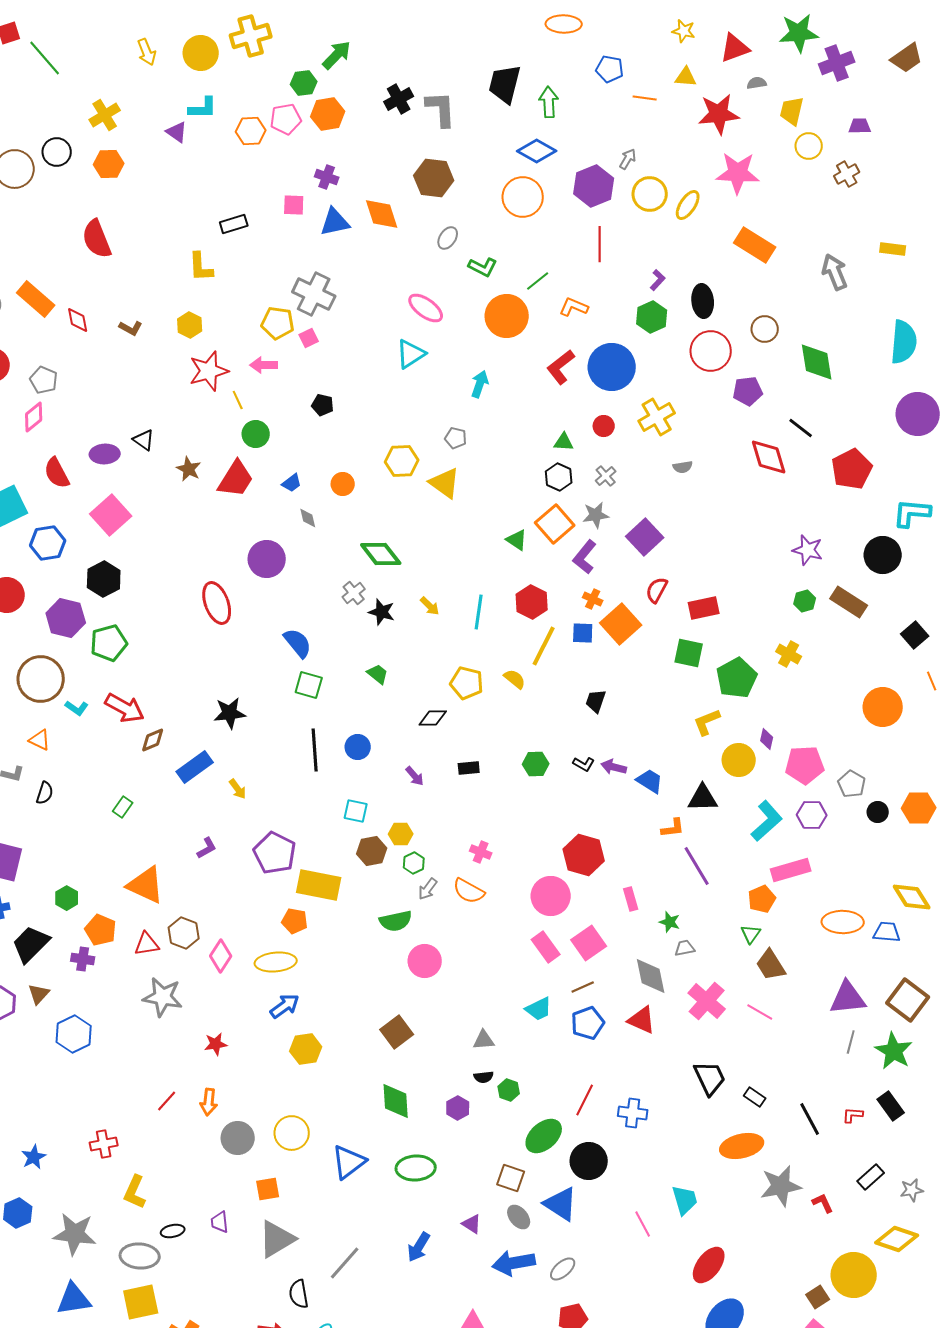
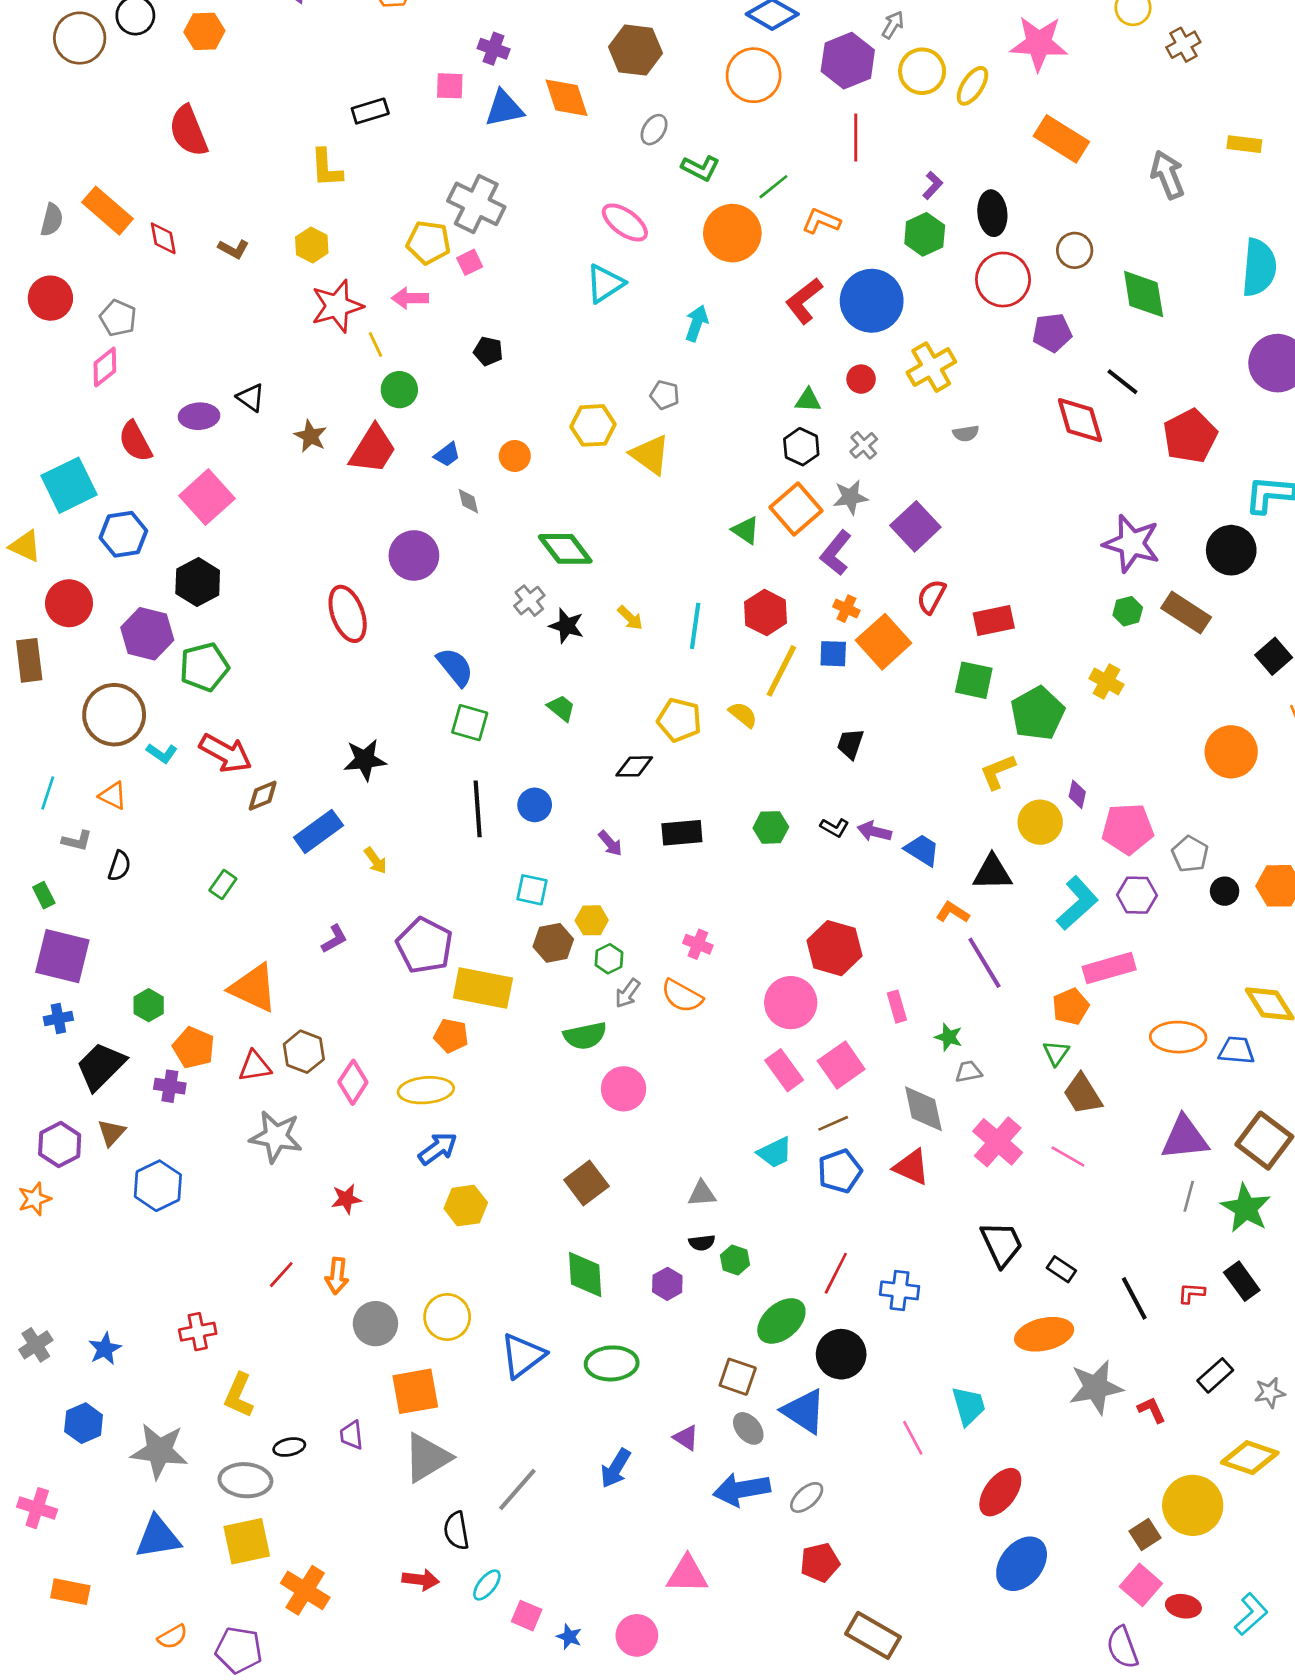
purple star: (808, 550) -> (1132, 544), size x1.4
black rectangle: (469, 768) -> (682, 833), size x1.4
orange L-shape: (673, 828) -> (953, 912), turned -140
orange square: (268, 1189) -> (415, 1391), size x1.5

